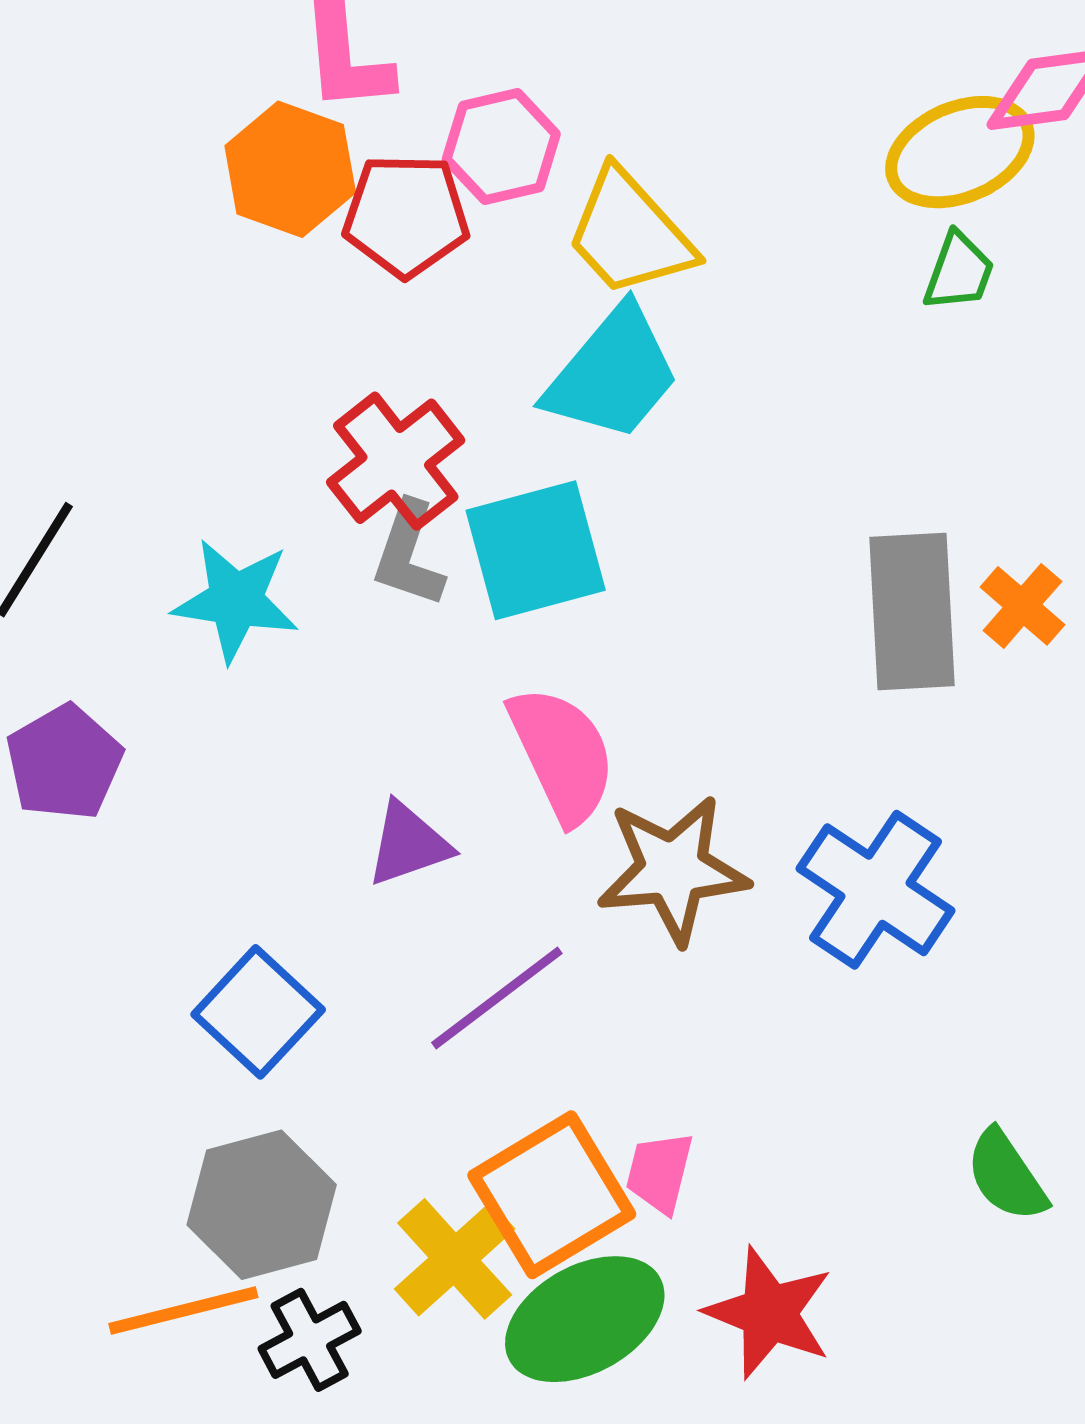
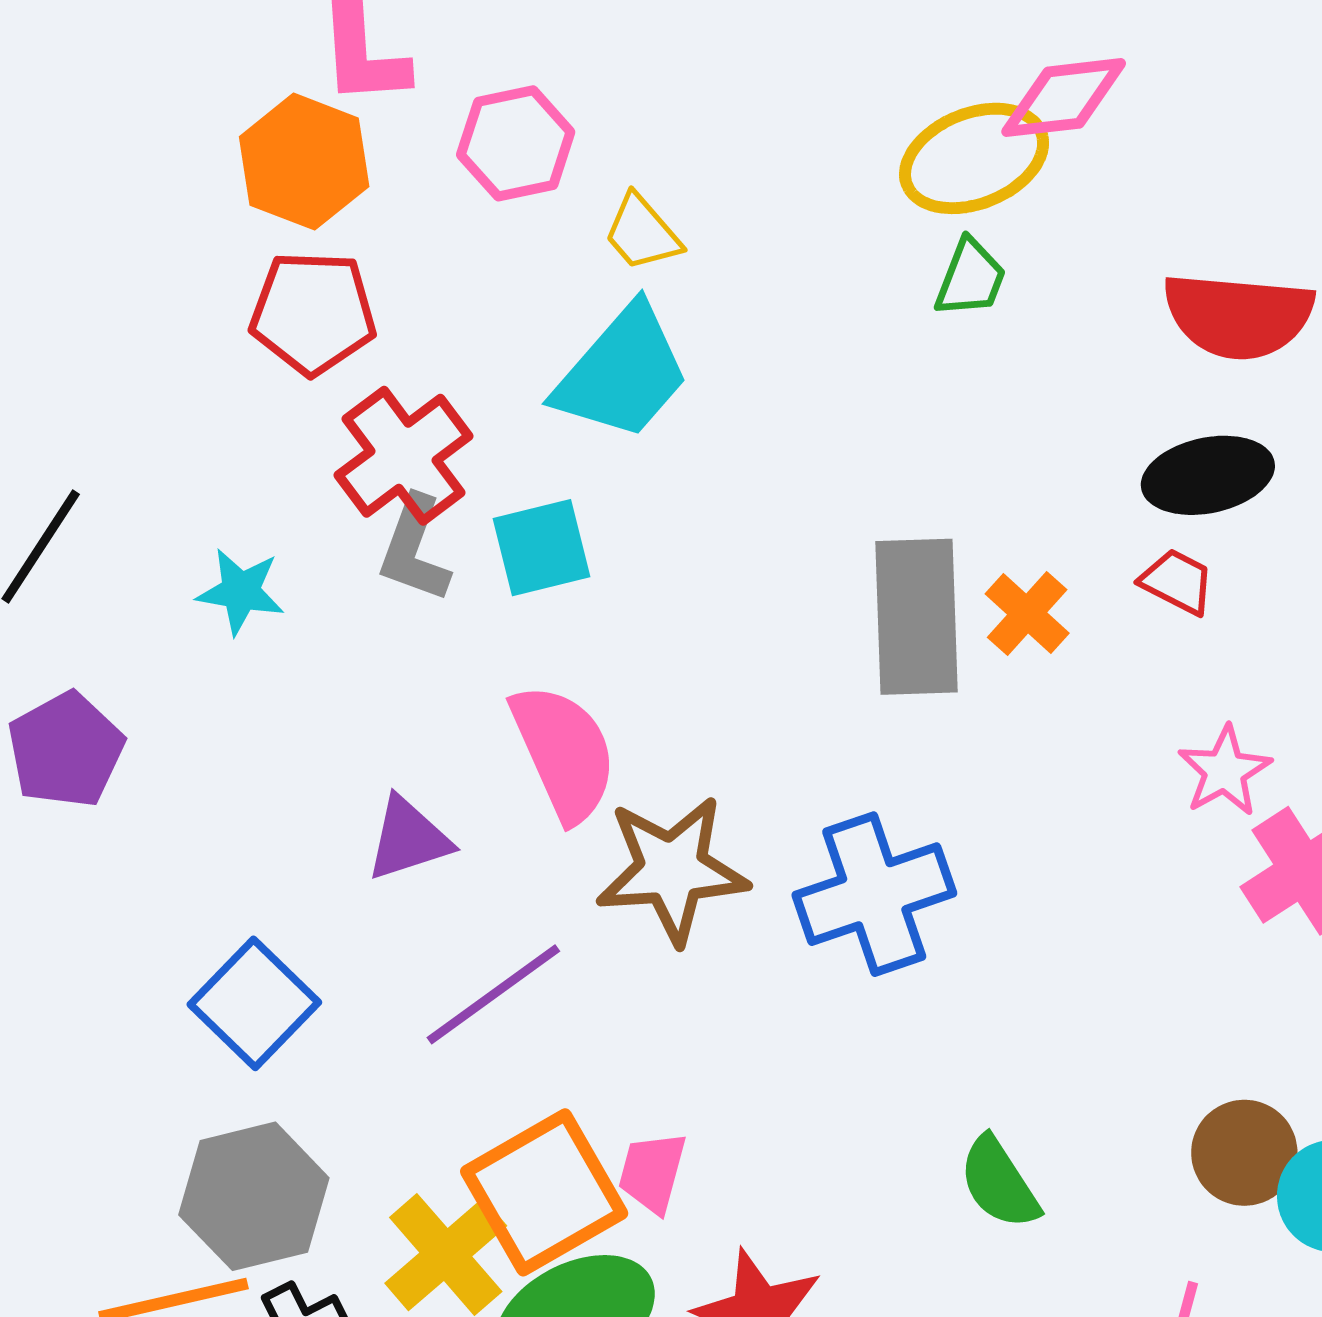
red pentagon: (406, 216) -> (313, 313), moved
yellow trapezoid: (630, 233) -> (642, 233), size x0.6
cyan square: (536, 550) -> (541, 548), size x0.7
cyan star: (236, 600) -> (241, 591), size x0.7
blue cross: (876, 890) -> (874, 894), turned 36

